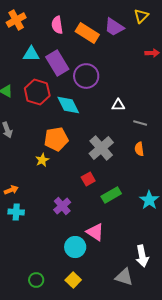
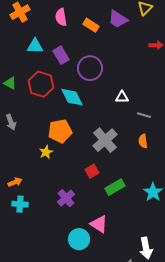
orange rectangle: (87, 33) -> (91, 25), size x0.7
purple rectangle: (57, 63) -> (61, 55), size x0.7

